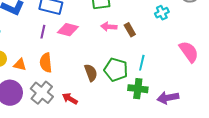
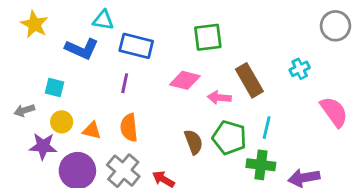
cyan cross: (162, 13) -> (300, 69), moved
pink arrow: (109, 27) -> (219, 97), moved
pink diamond: (68, 30) -> (185, 80), moved
brown rectangle: (130, 30) -> (249, 80), size x1.6

